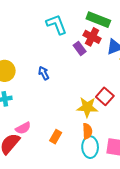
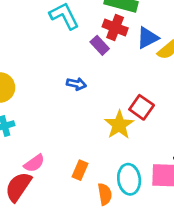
blue arrow: (44, 73) -> (76, 84), moved, turned 136
yellow star: (87, 107) -> (119, 125), turned -30
orange semicircle: (87, 131) -> (105, 194), moved

